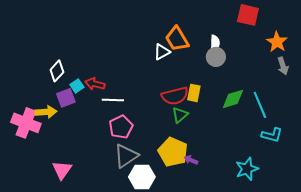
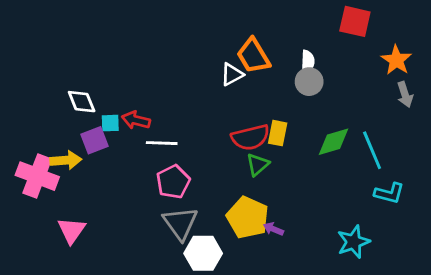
white diamond: (57, 71) -> (82, 102), turned -65
cyan square: (77, 86) -> (110, 123), turned 32
gray triangle: (126, 156) -> (180, 223), turned -32
pink triangle: (62, 170) -> (72, 230), moved

